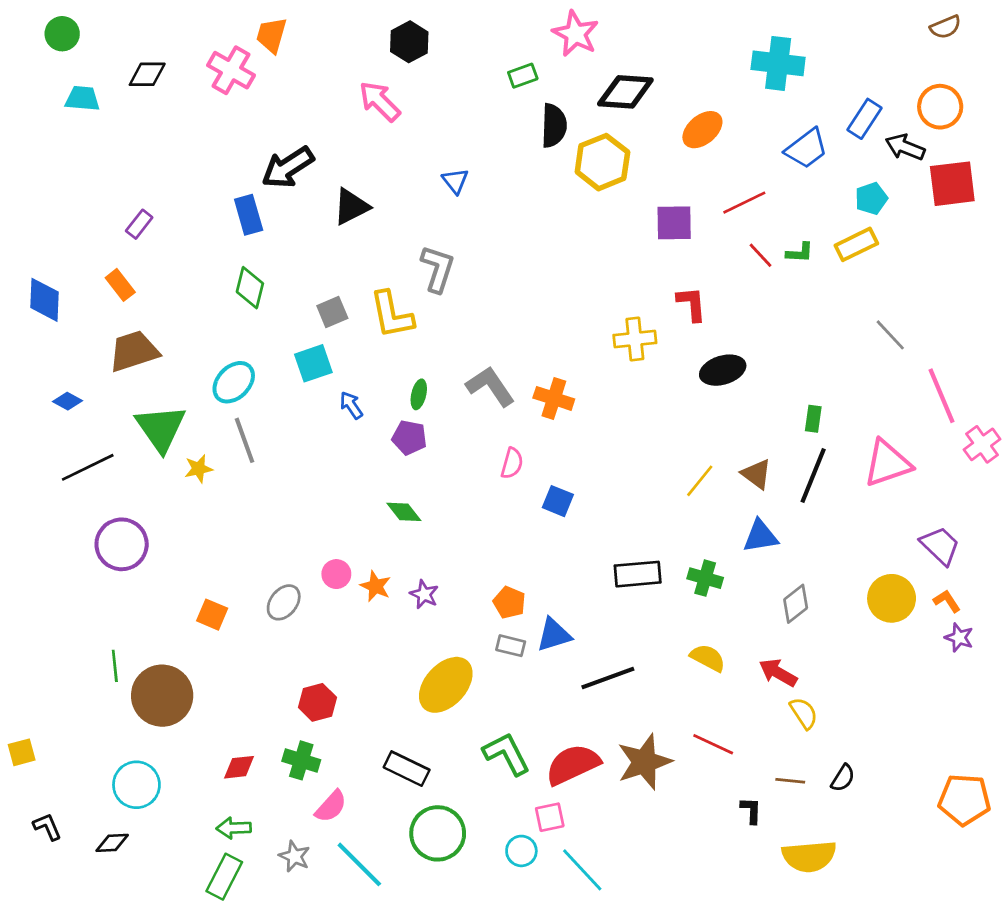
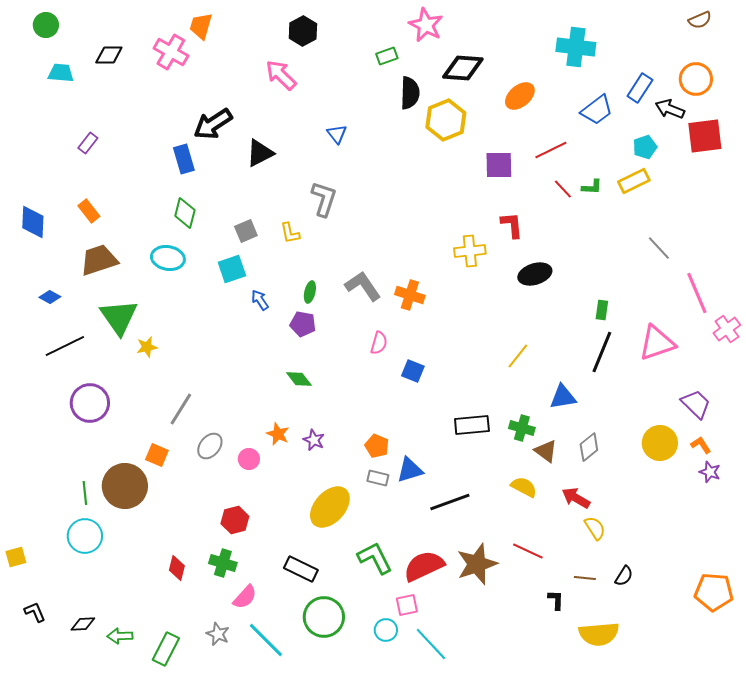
purple rectangle: (139, 224) -> (88, 143), moved
yellow L-shape: (392, 315) -> (290, 233), size x0.6
cyan ellipse: (234, 382) -> (168, 258), moved, turned 56
gray line: (244, 440) -> (181, 409), moved, turned 52
brown triangle: (756, 474) -> (546, 451), moved
pink circle: (336, 574) -> (249, 459), moved
brown circle: (162, 696) -> (125, 486), moved
red diamond: (239, 767) -> (177, 568), turned -70
cyan circle: (136, 785) -> (85, 536), moved
green arrow: (234, 828) -> (120, 636), moved

